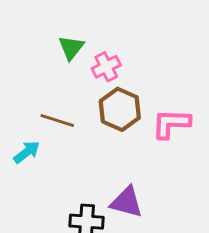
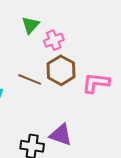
brown line: (57, 120) -> (30, 79), moved

